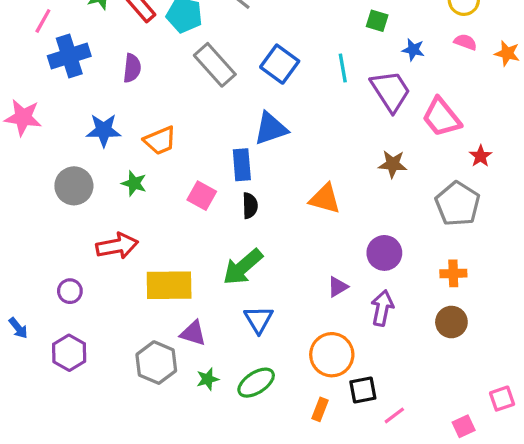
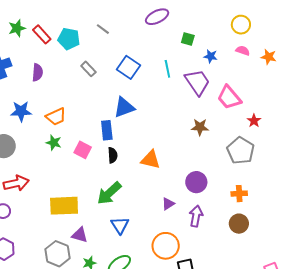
gray rectangle: (215, 65) -> (88, 69), size x0.6
green star: (134, 183) -> (54, 143), moved
orange triangle: (325, 199) -> (151, 160), moved
red arrow: (117, 246) -> (16, 183), moved

